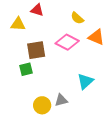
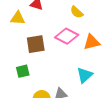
orange triangle: (96, 37) -> (92, 42), moved, turned -36
green square: (26, 69) -> (23, 71), moved

